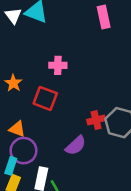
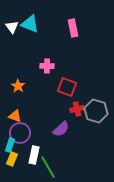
pink rectangle: (104, 17) -> (73, 28), moved
orange star: (13, 83) -> (18, 86), moved
red square: (45, 98) -> (67, 87), moved

